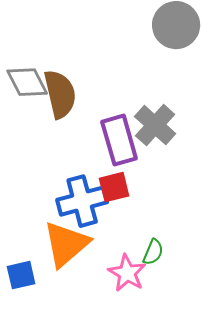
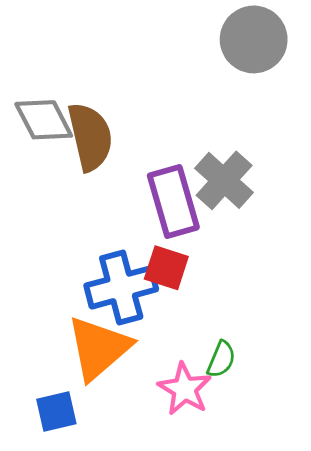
red square: (114, 187) -> (166, 268), turned 32
blue square: (21, 275) -> (56, 411), moved

